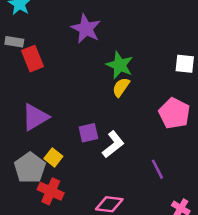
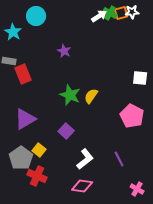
purple star: (86, 29) -> (64, 51), size x0.6
green star: (120, 65) -> (70, 95), moved
purple square: (88, 133) -> (66, 131), turned -35
white L-shape: (113, 144) -> (85, 159), moved

